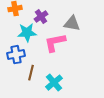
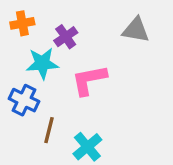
gray triangle: (72, 24) -> (136, 30), moved
blue cross: (16, 55) -> (24, 100), turned 36

